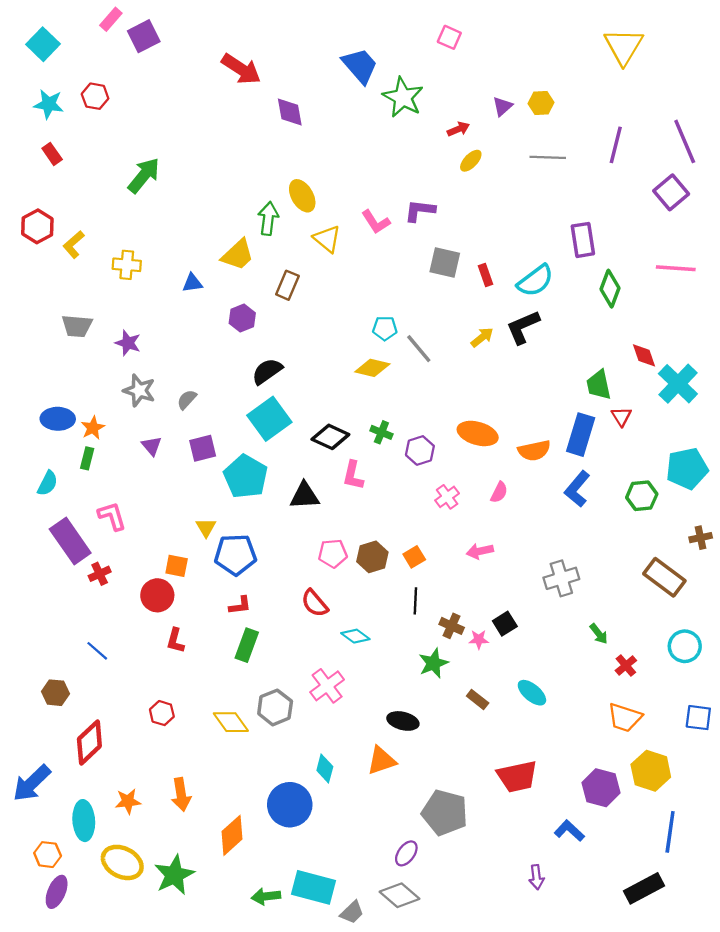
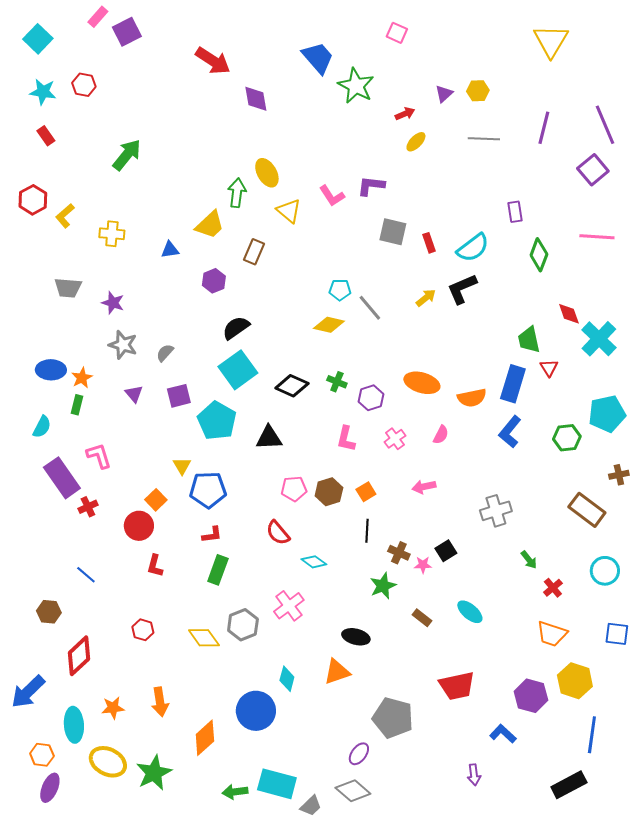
purple rectangle: (583, 240) -> (515, 212), size x0.7
pink L-shape: (353, 475) -> (346, 439), moved
orange square: (177, 566) -> (156, 500), turned 35

